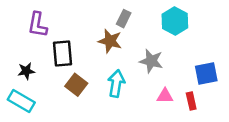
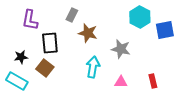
gray rectangle: (124, 19) -> (72, 15), moved
blue square: (206, 73) -> (165, 30), moved
brown square: (76, 85) -> (45, 68), moved
pink triangle: (165, 96) -> (121, 82), moved

